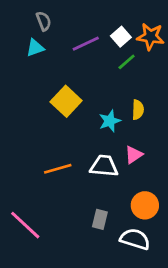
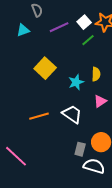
gray semicircle: (44, 21) -> (37, 10), moved
pink triangle: (134, 155) -> (100, 101), moved
white trapezoid: (104, 166) -> (72, 114), turned 30
gray rectangle: (100, 219) -> (80, 149), moved

